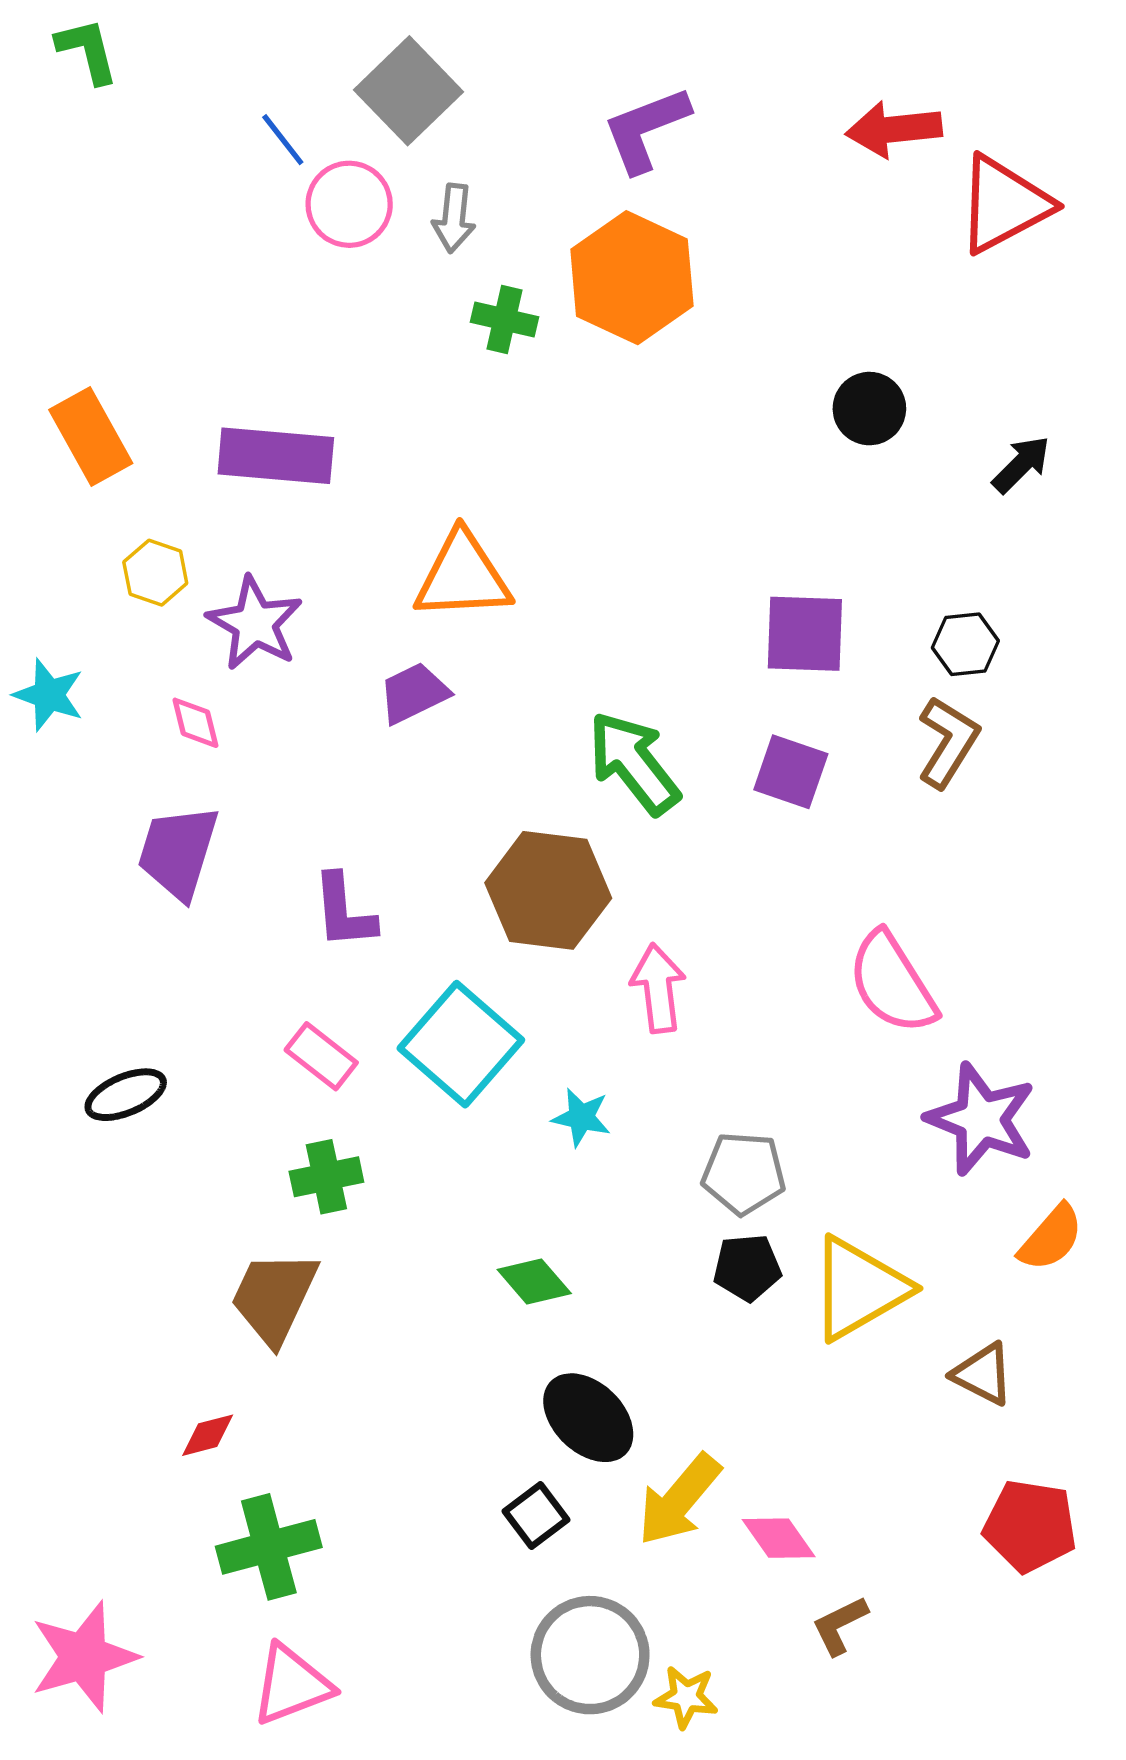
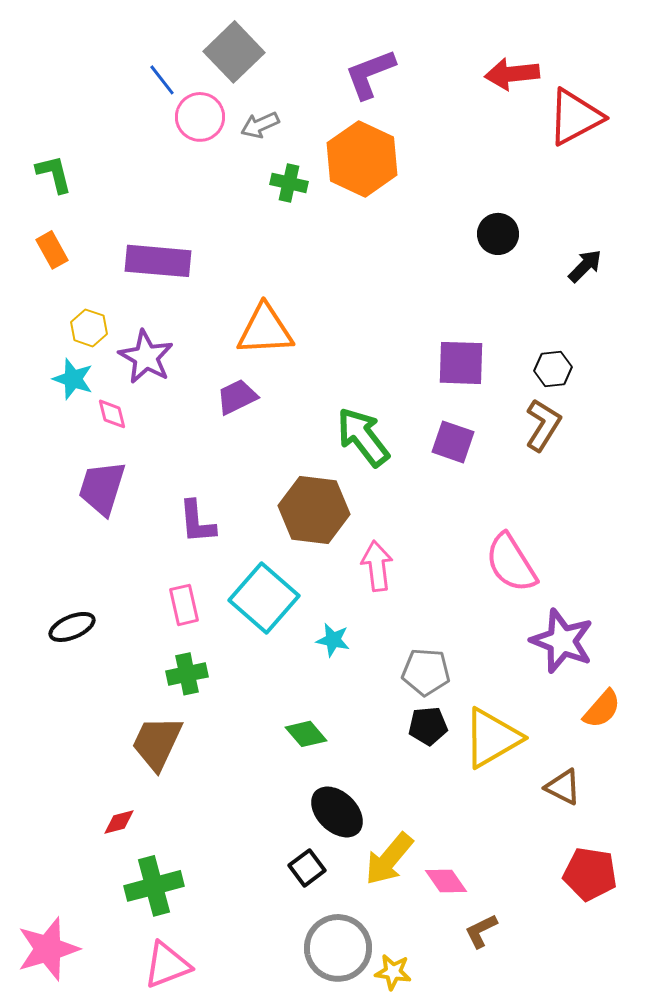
green L-shape: (87, 51) -> (54, 174), moved
gray arrow: (454, 218) -> (260, 125), turned 60
orange rectangle: (91, 436) -> (52, 250), size x0.7
cyan star: (49, 695) -> (73, 379), moved
pink rectangle: (321, 1056) -> (184, 605), turned 39

